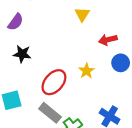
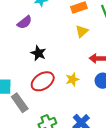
black star: (22, 54) -> (38, 53), moved
gray rectangle: (50, 113) -> (20, 103), moved

